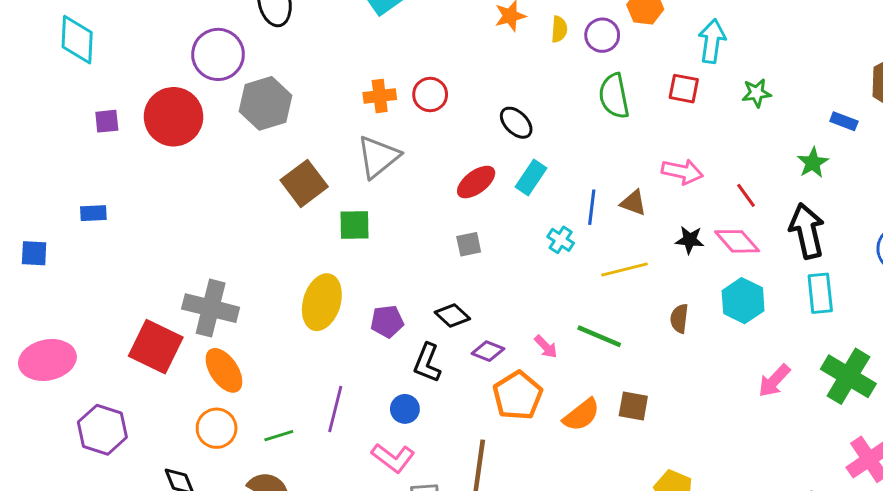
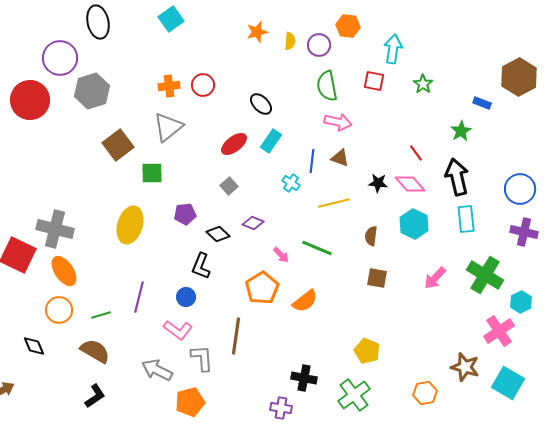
green star: (756, 93) -> (423, 84), turned -30
pink arrow: (682, 172) -> (338, 122), moved
gray square: (469, 244) -> (229, 186), turned -30
purple pentagon: (387, 321) -> (185, 214), moved
purple diamond: (488, 351) -> (253, 223), moved
brown square: (633, 406) -> (377, 278), moved

